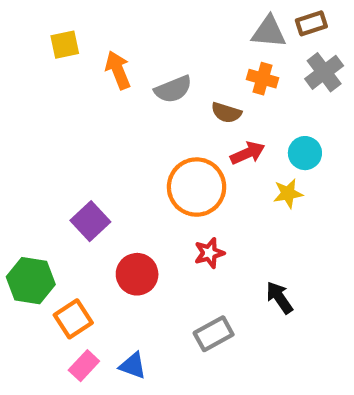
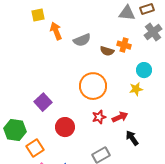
yellow square: (65, 45) -> (38, 15), moved
orange cross: (262, 79) -> (124, 45), moved
red arrow: (248, 153) -> (120, 117), moved

